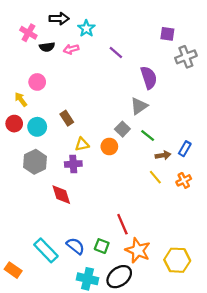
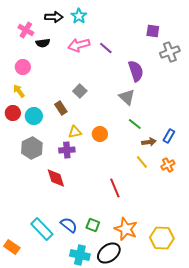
cyan star: (86, 28) -> (79, 16), moved
pink arrow: (71, 49) -> (79, 45), moved, size x1.5
pink circle: (37, 82) -> (23, 67), moved
gray triangle: (139, 106) -> (127, 97), turned -42
gray square: (122, 129) -> (80, 91), moved
red line: (122, 224) -> (115, 188), moved

